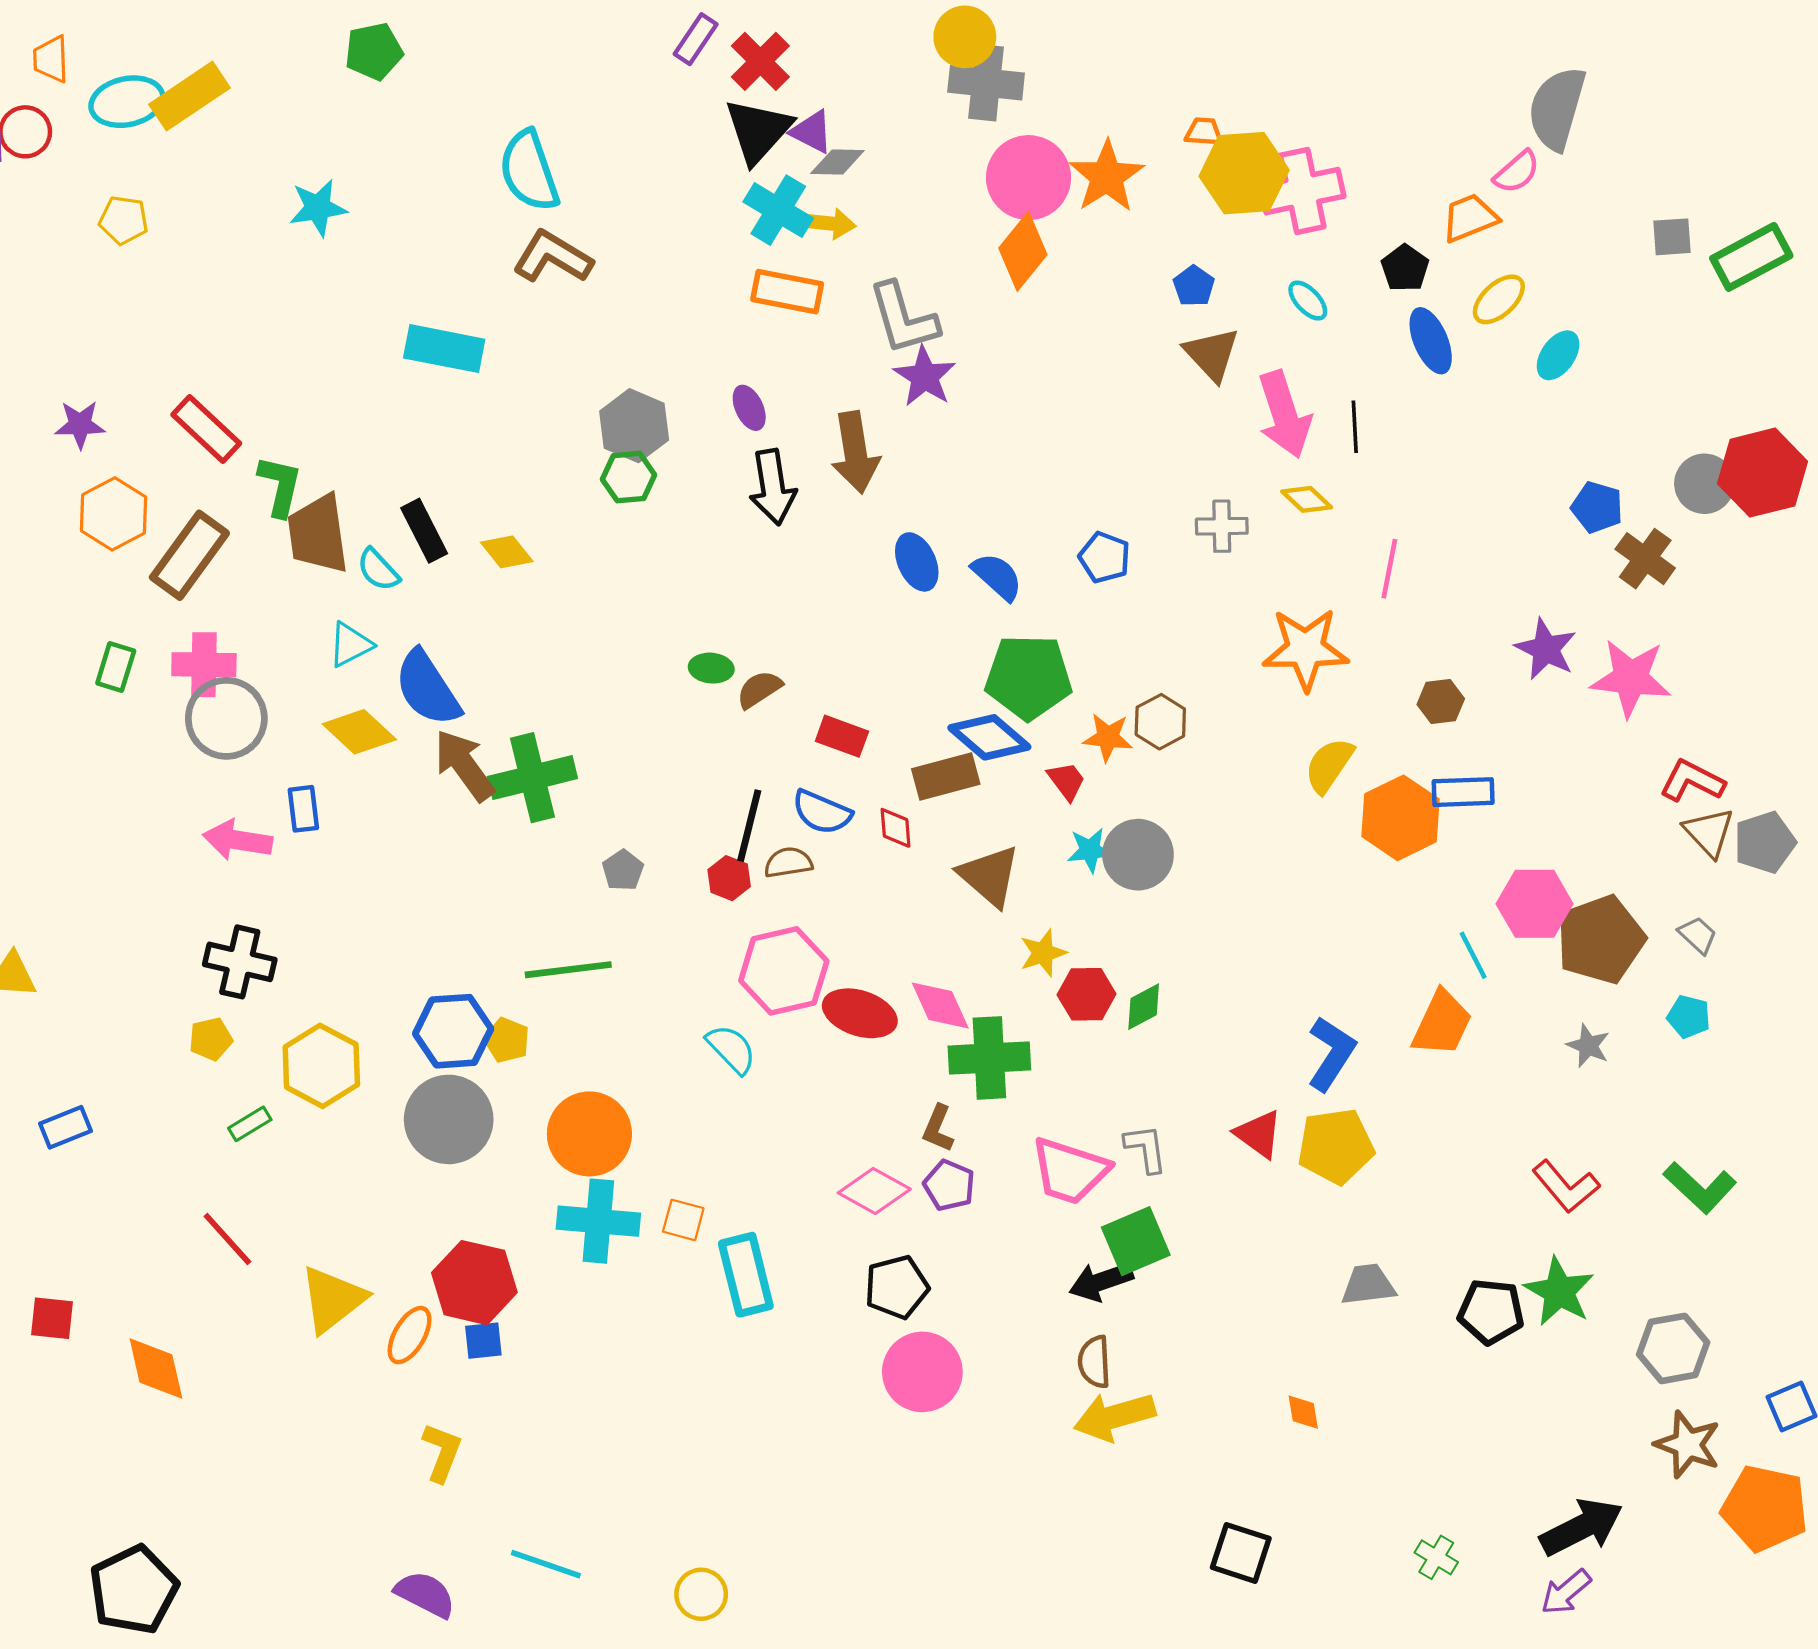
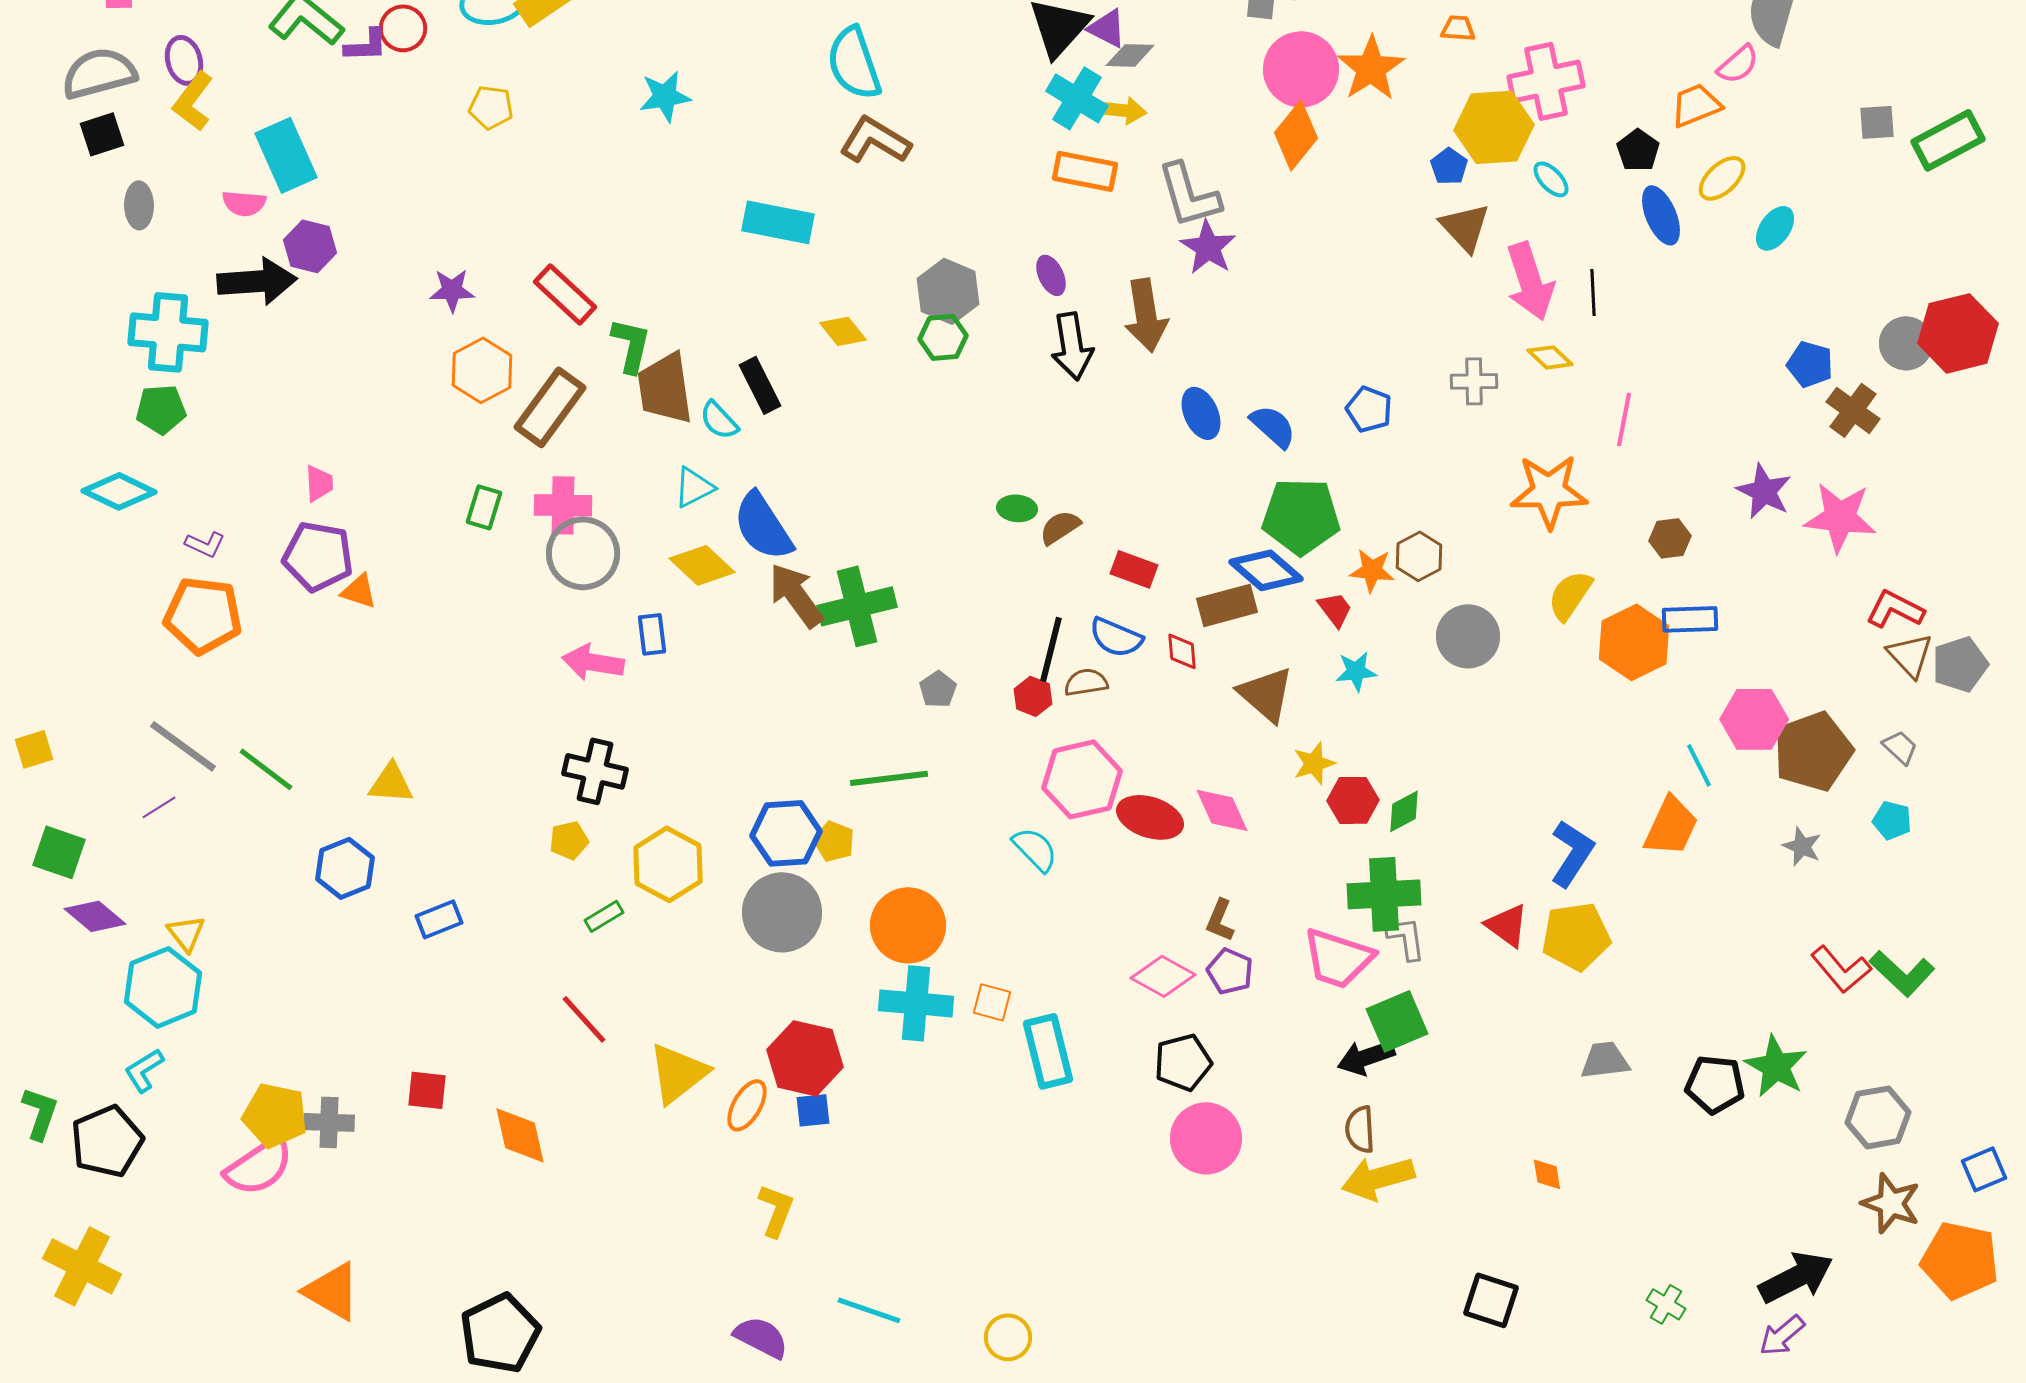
yellow hexagon: (1244, 173) -> (1494, 127), moved
yellow diamond: (507, 552) -> (843, 331), moved
gray circle: (1138, 855) -> (1468, 636), moved
green cross: (989, 1058) -> (1384, 894), moved
red L-shape: (1566, 1186) -> (1841, 969), moved

